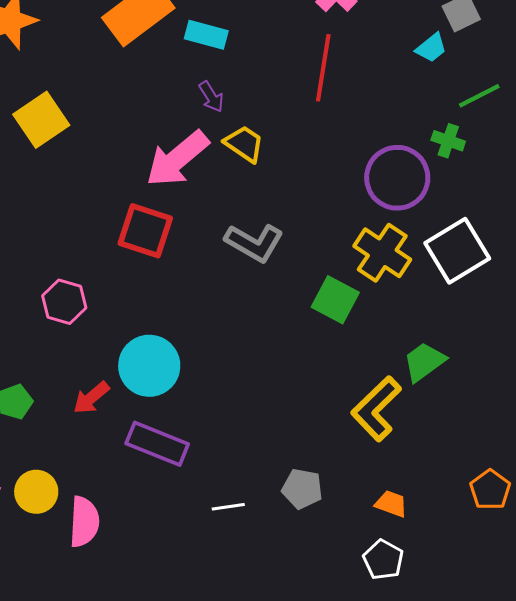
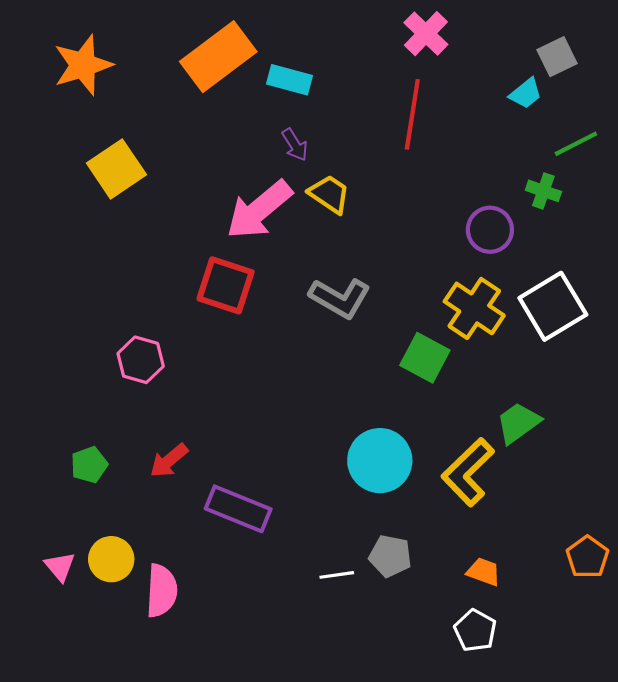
purple circle: (397, 178) -> (490, 230), size x0.7
cyan circle: (149, 366) -> (380, 461), moved
white line: (228, 507) -> (337, 575), moved

